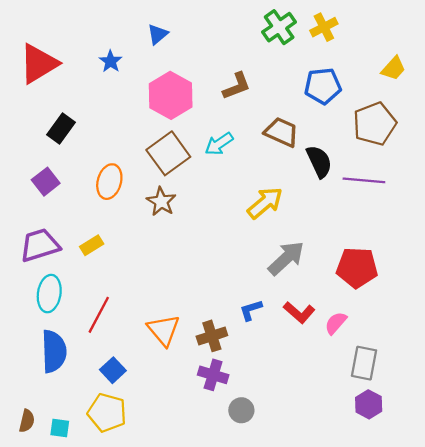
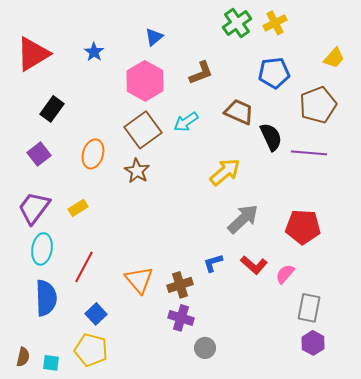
blue triangle: (158, 34) -> (154, 37), moved
purple trapezoid: (40, 245) -> (34, 208), turned -36

